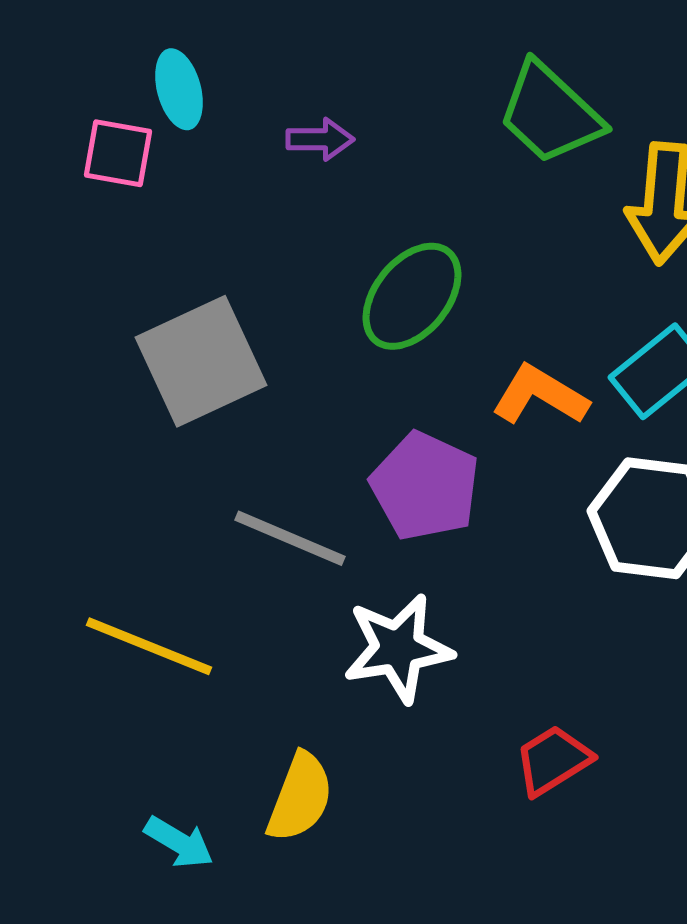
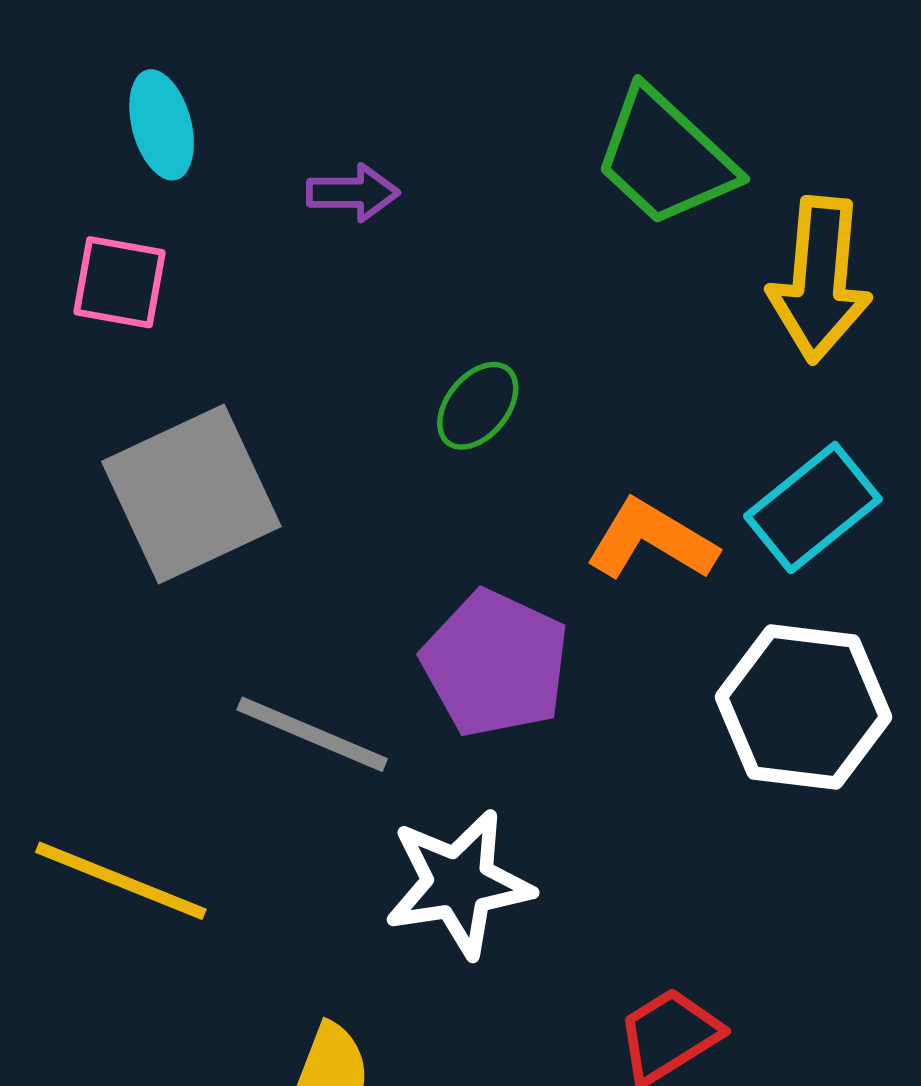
pink square: (118, 153) -> (119, 282), moved
green ellipse: (412, 296) -> (478, 406), size x0.6

